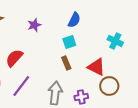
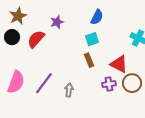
red semicircle: (14, 58) -> (36, 39), moved
gray arrow: (55, 93) -> (69, 90), moved, size x0.6
purple cross: (81, 97) -> (109, 84), moved

